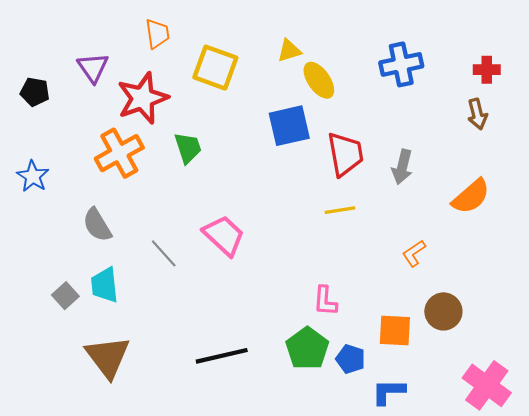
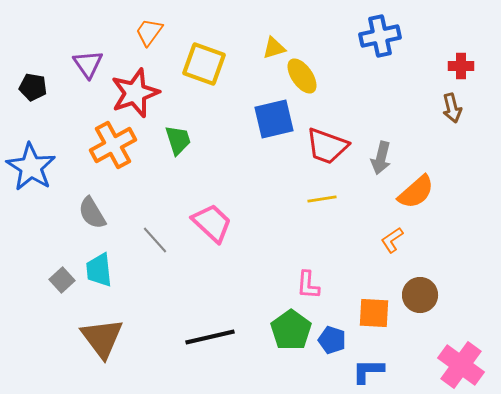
orange trapezoid: (157, 34) -> (149, 32), turned -136
blue cross: (401, 64) -> (380, 36), moved
red trapezoid: (345, 154) -> (327, 146), turned 120
blue star: (33, 176) -> (31, 167), size x1.6
orange semicircle: (471, 196) -> (416, 192), moved

